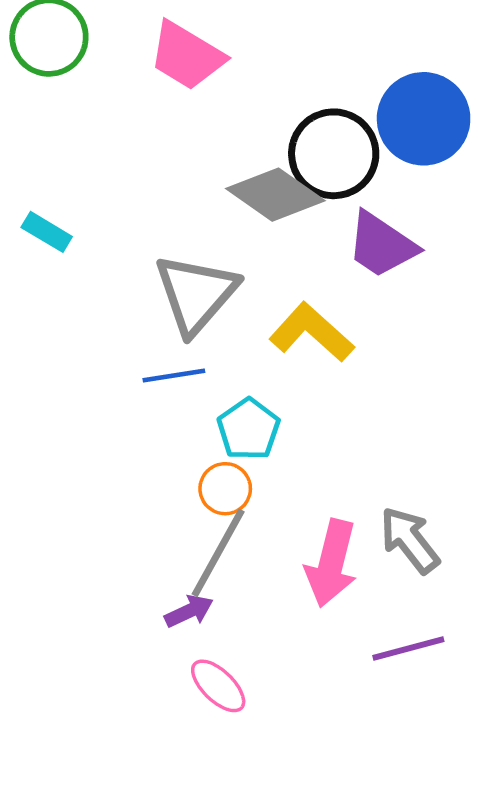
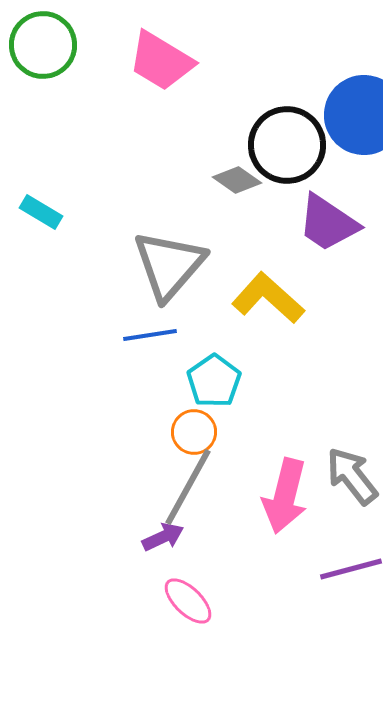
gray diamond: (275, 195) -> (237, 180), size x0.6

